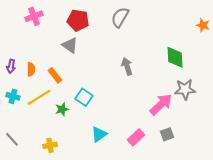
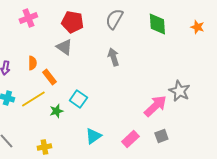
green diamond: (175, 57) -> (157, 24), moved
gray arrow: (127, 66) -> (113, 57), moved
orange semicircle: (31, 69) -> (32, 63), moved
gray star: (185, 89) -> (179, 91), turned 30

